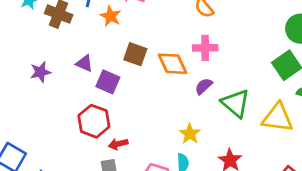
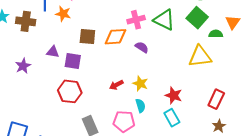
orange diamond: (173, 64) -> (116, 37), turned -55
purple semicircle: (204, 86) -> (142, 47), turned 88
green triangle: (236, 103) -> (164, 20), moved
red arrow: (118, 144) -> (116, 85), moved

